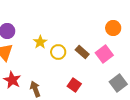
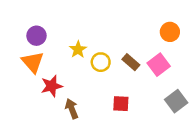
red star: (12, 80) -> (52, 86), moved, turned 30
red square: (74, 85) -> (121, 104), turned -32

